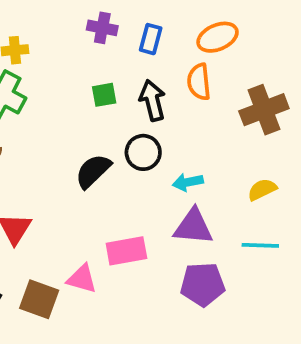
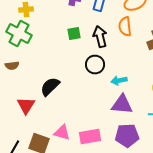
black semicircle: (93, 171) -> (50, 86), moved
pink rectangle: (126, 251) -> (90, 136), moved

